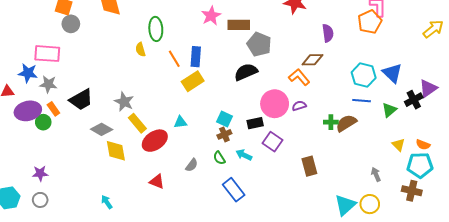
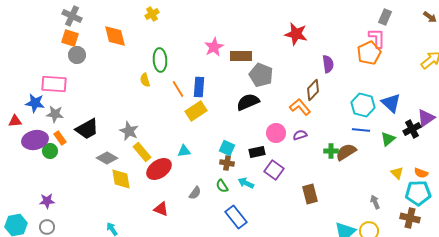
brown diamond: (312, 60) -> (313, 90), turned -45
pink circle: (275, 104) -> (276, 133), size x0.7
brown cross: (224, 134) -> (227, 163), turned 32

